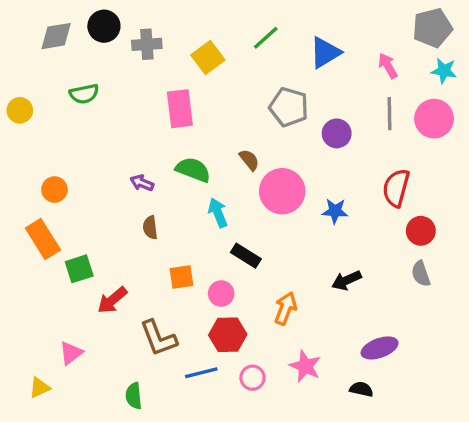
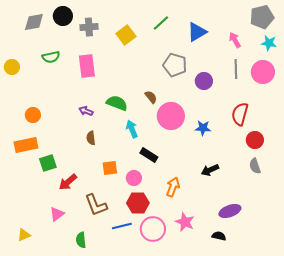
pink rectangle: (180, 109) -> (87, 66), moved
orange rectangle: (43, 239) -> (26, 145), turned -70
pink triangle: (71, 353) -> (57, 214), moved
pink circle: (252, 378) -> (153, 229), size x1.6

